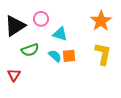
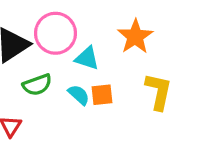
pink circle: (41, 19) -> (55, 33), size x1.6
orange star: (101, 21) -> (135, 37), moved

